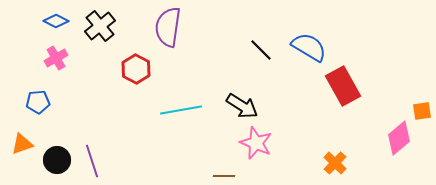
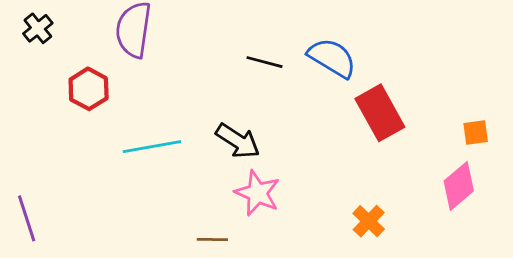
black cross: (100, 26) -> (38, 28), size x0.7
black line: (261, 50) -> (264, 62), turned -30
orange square: (422, 111) -> (476, 132), moved

